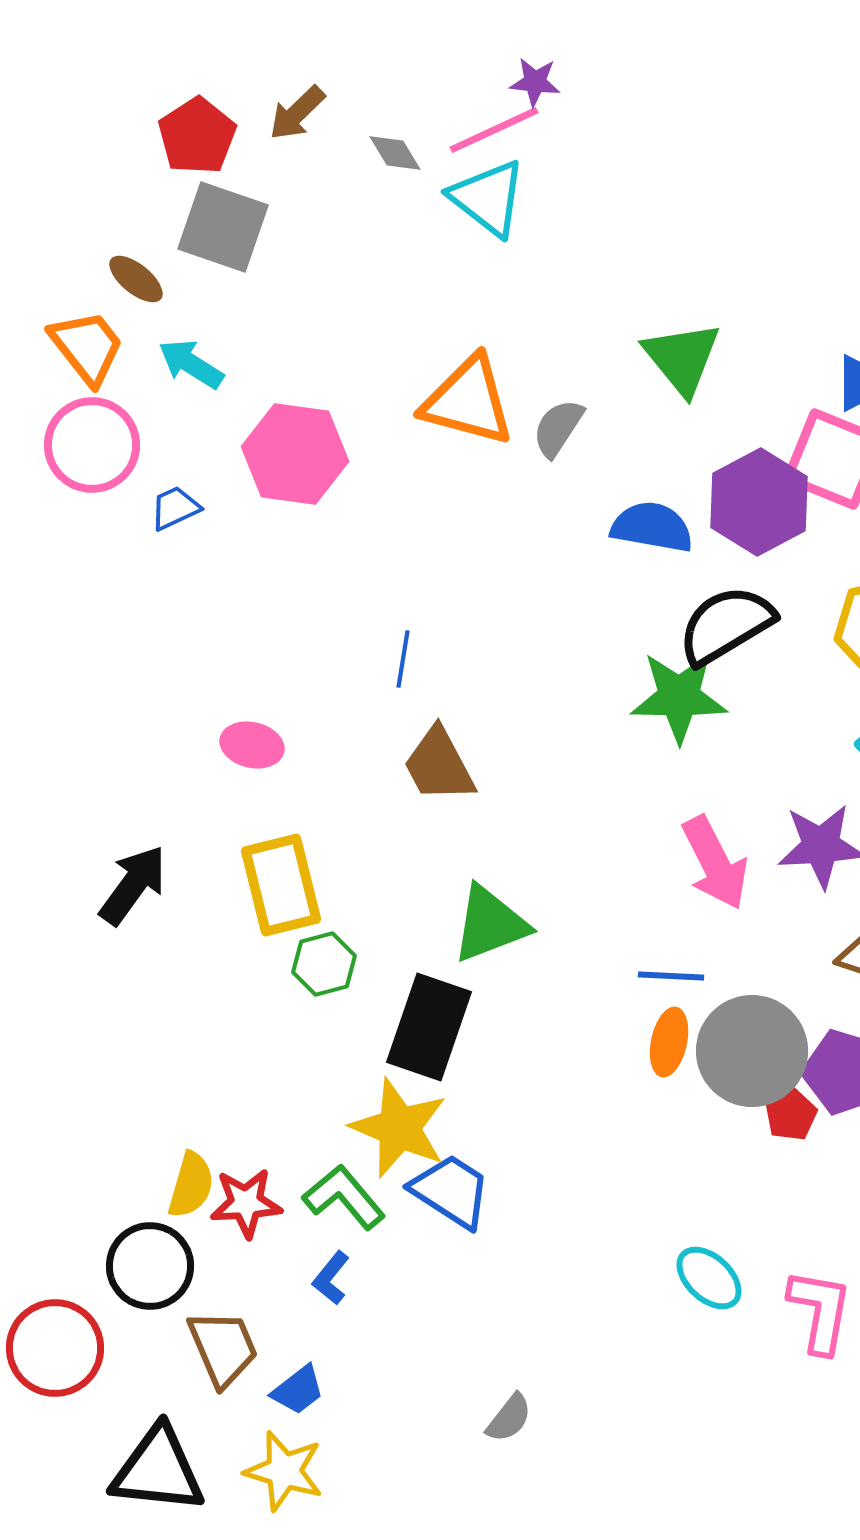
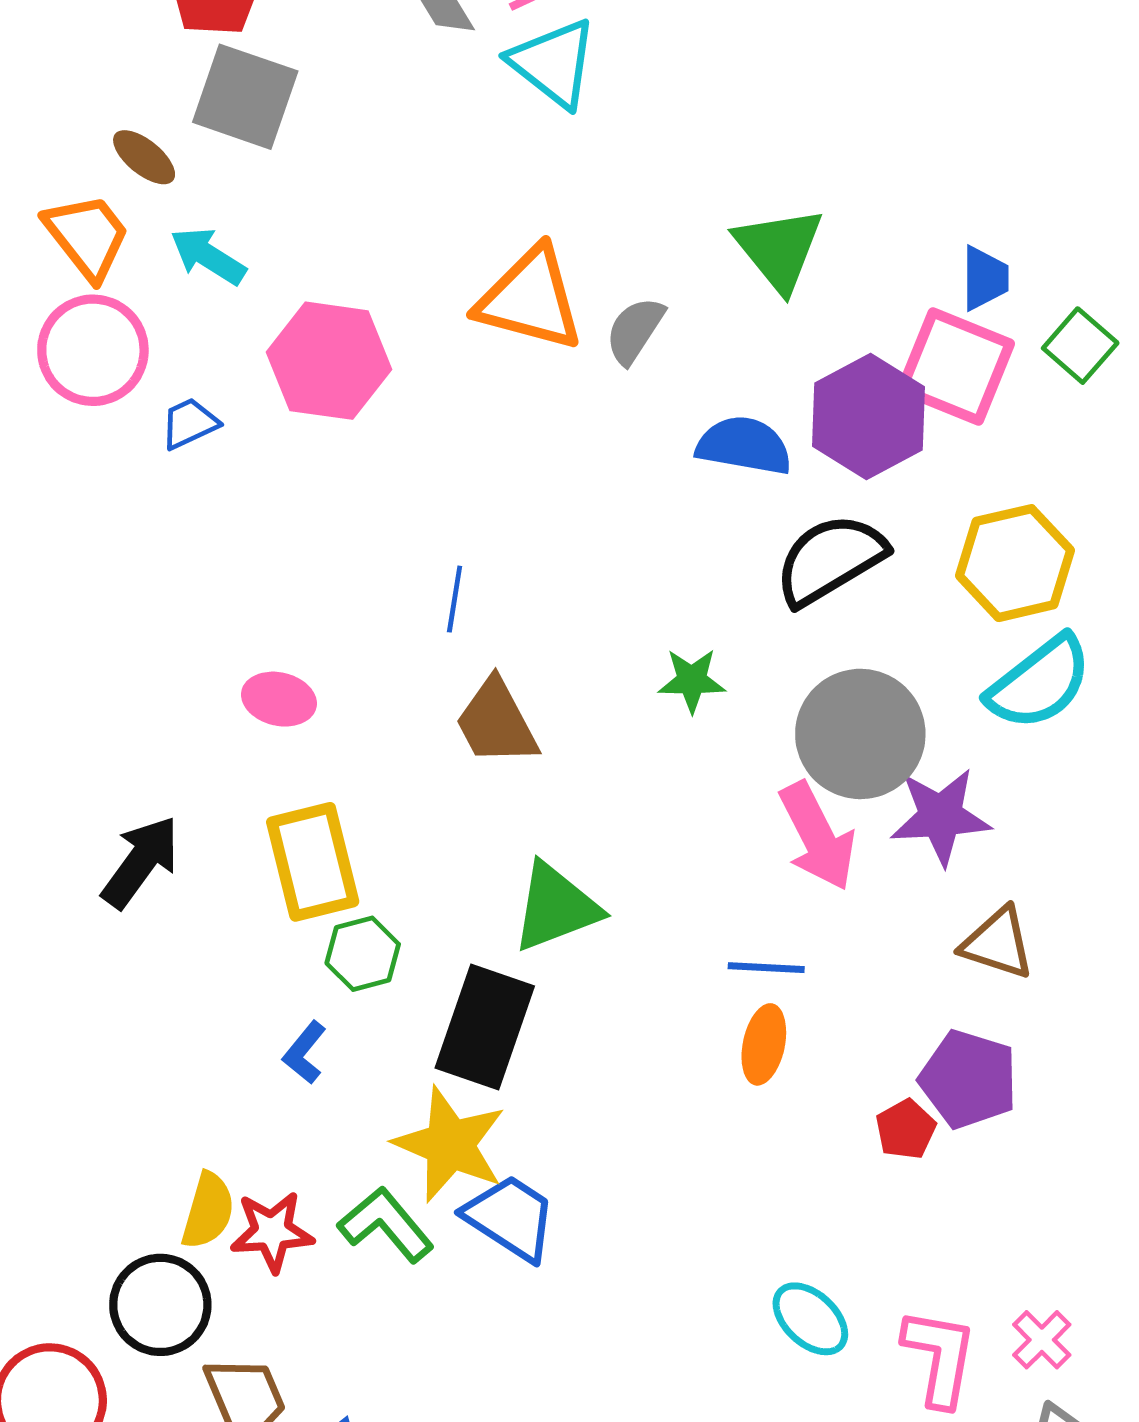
green star: (679, 697) -> (692, 680), moved, size x0.6
gray circle: (752, 1051) -> (860, 734), moved
blue L-shape: (331, 1278) -> (305, 1053), moved

